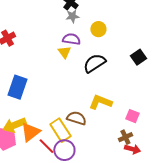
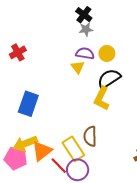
yellow circle: (98, 29) -> (107, 53), moved
yellow L-shape: (100, 102) -> (102, 99), moved, turned -85
brown semicircle: (76, 118) -> (90, 136), turned -108

